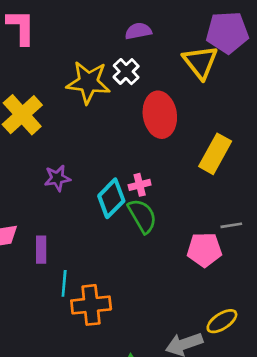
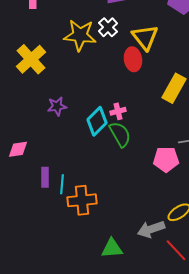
yellow triangle: (200, 62) -> (145, 37), moved
red ellipse: (160, 115) -> (133, 59), size x0.7
purple rectangle: (41, 250) -> (45, 177), moved

